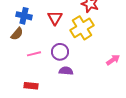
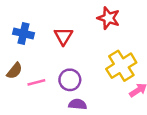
yellow cross: (82, 28) -> (121, 66), moved
brown semicircle: (17, 34) -> (14, 71), moved

